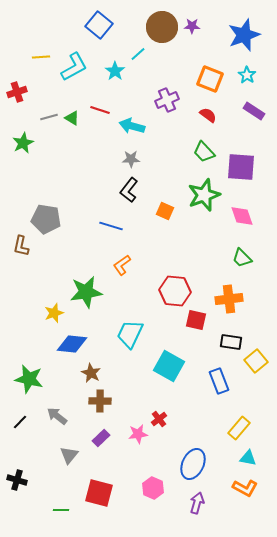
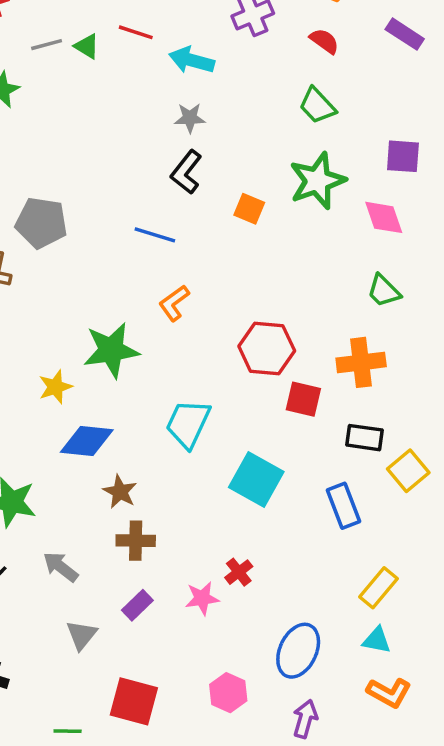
purple square: (241, 167) -> (403, 156), moved, size x0.7
cyan triangle: (248, 458) -> (377, 640), moved

